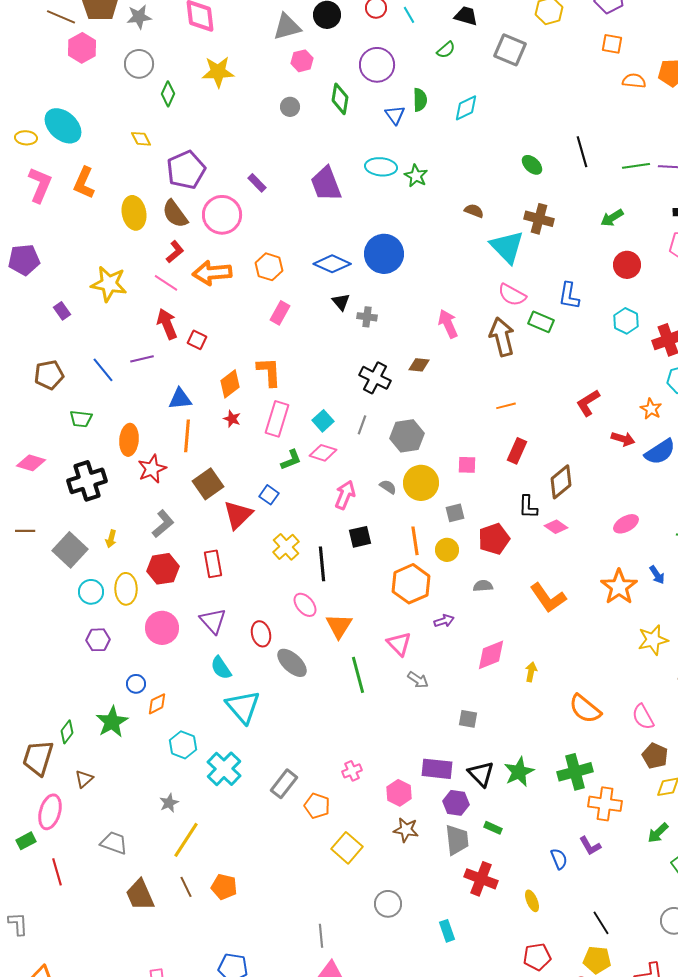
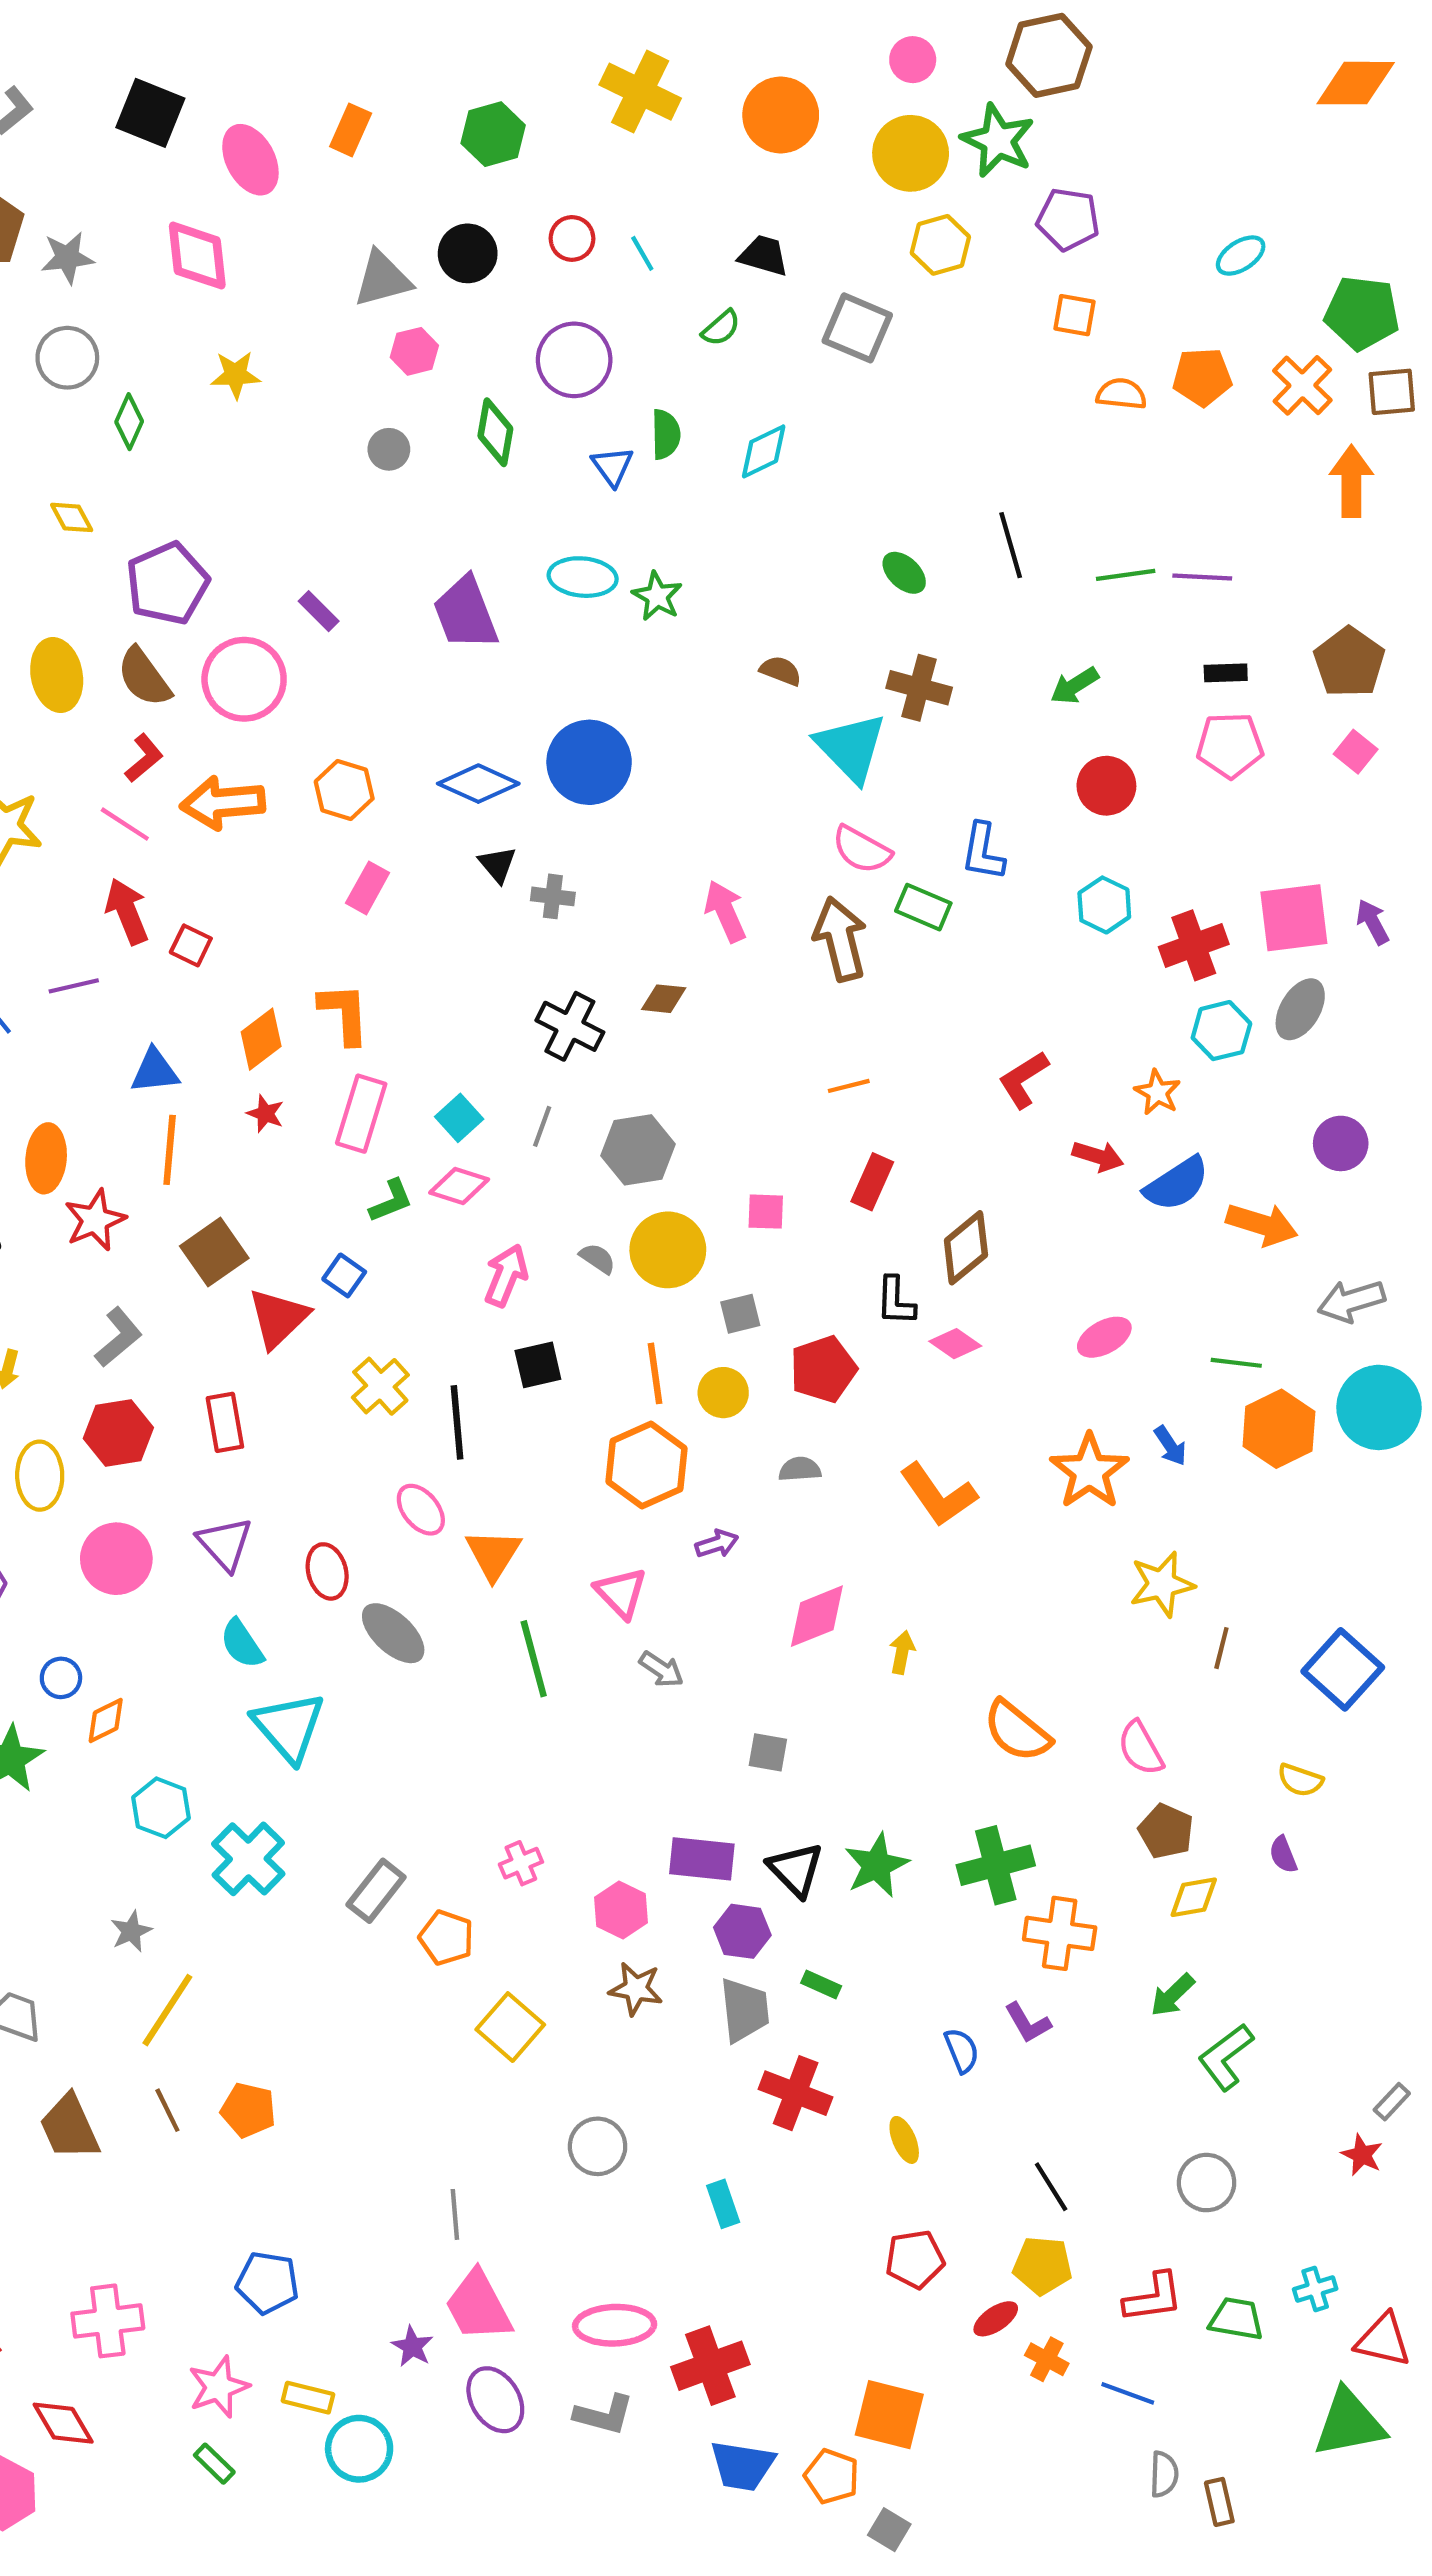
yellow star: (218, 72) -> (236, 375), size x0.7

